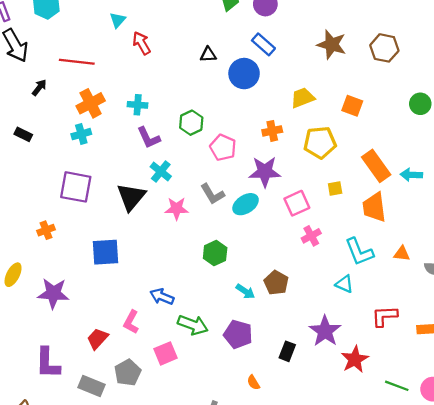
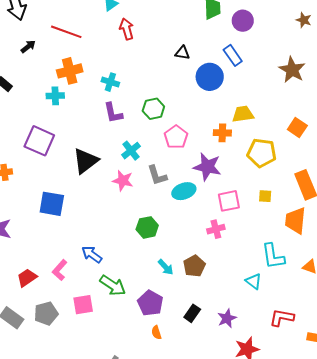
yellow trapezoid: (303, 98) -> (243, 114), moved
cyan cross: (161, 172) -> (131, 151), moved
pink cross: (311, 236) -> (216, 229), moved
purple star: (325, 331) -> (227, 318), size x0.7
black rectangle: (287, 351) -> (192, 313), moved
orange semicircle: (253, 383) -> (156, 333), moved

